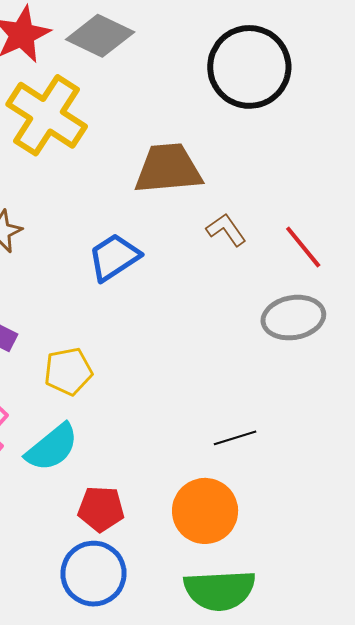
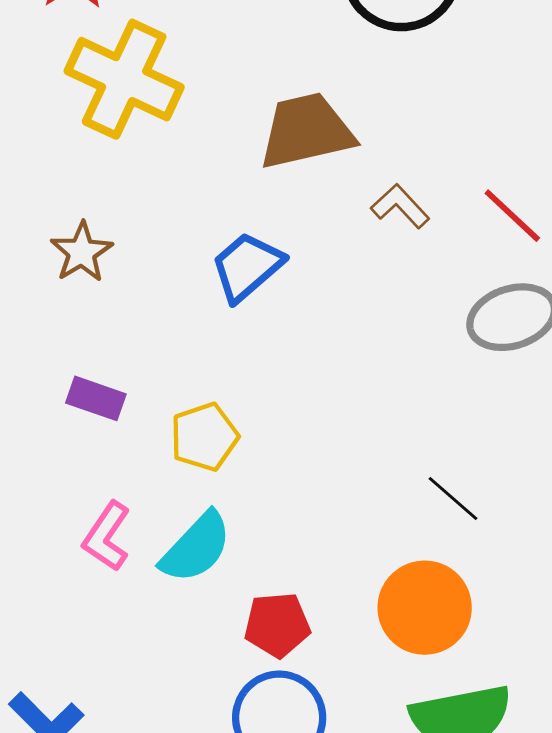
black line: (235, 438) -> (453, 498), turned 66

